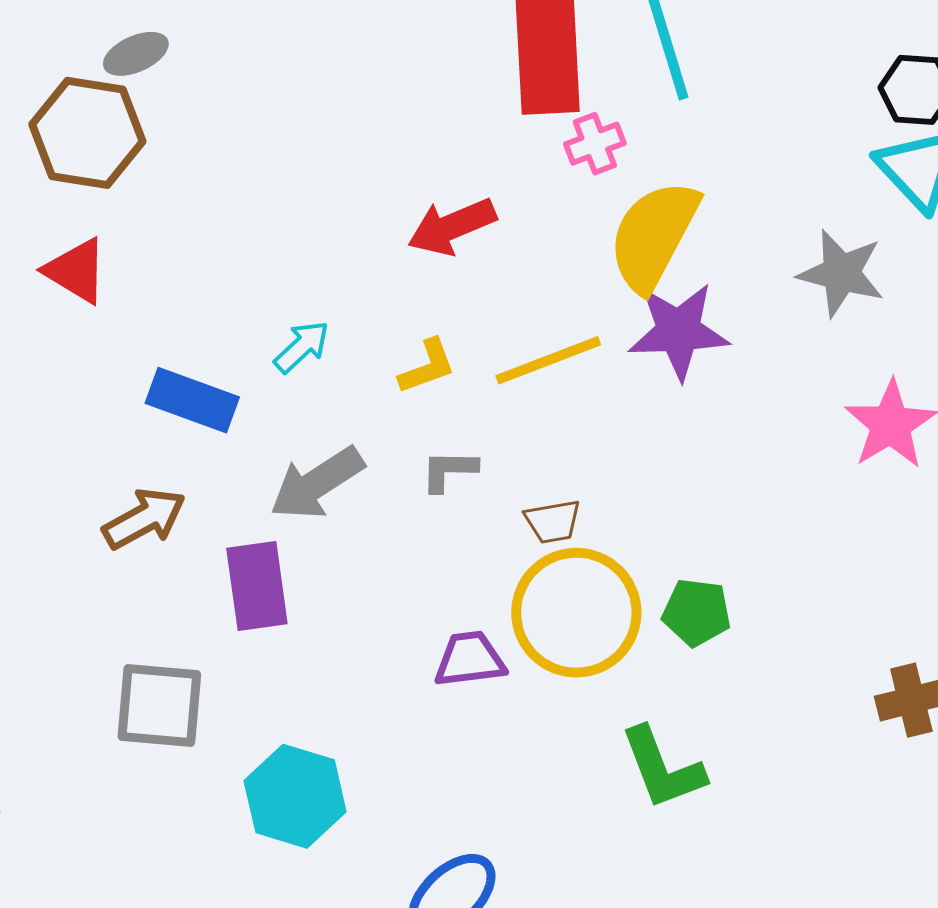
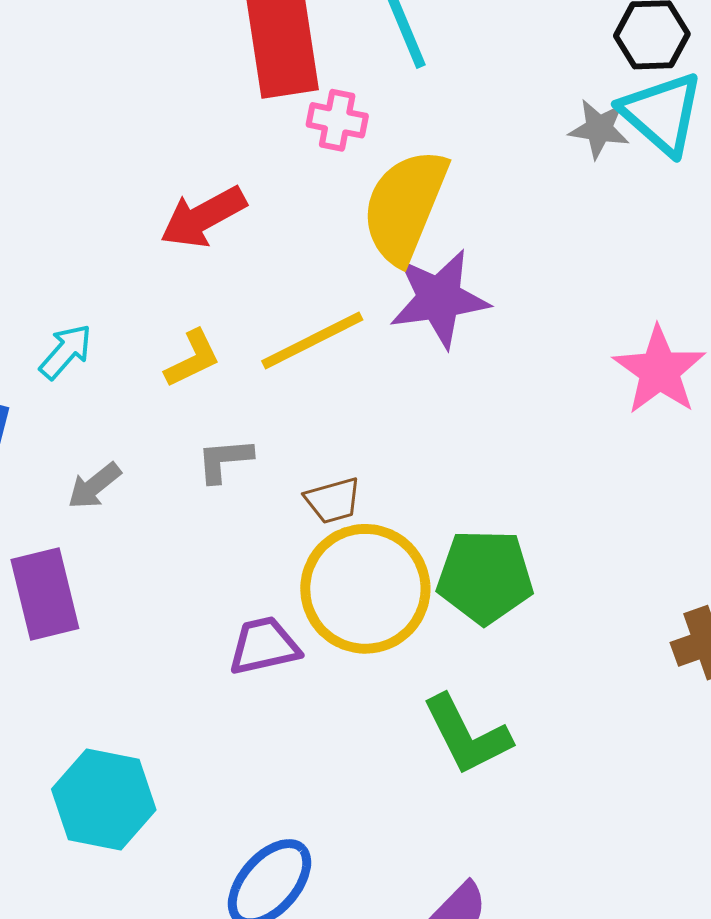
pink cross: (595, 144) -> (337, 120), turned 38
gray star: (841, 273) -> (599, 129), moved, size x0.7
gray arrow: (317, 483) -> (94, 486), size x0.6
green pentagon: (697, 612) -> (485, 577), size x1.4

